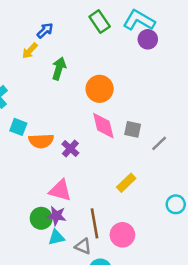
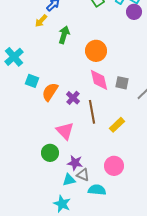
orange semicircle: (41, 141) -> (50, 92), turned 126
pink triangle: (60, 190) -> (65, 131), turned 30
purple star: (56, 216) -> (75, 163), moved
brown line: (94, 223) -> (92, 112), moved
cyan triangle: (56, 237) -> (69, 180), moved

